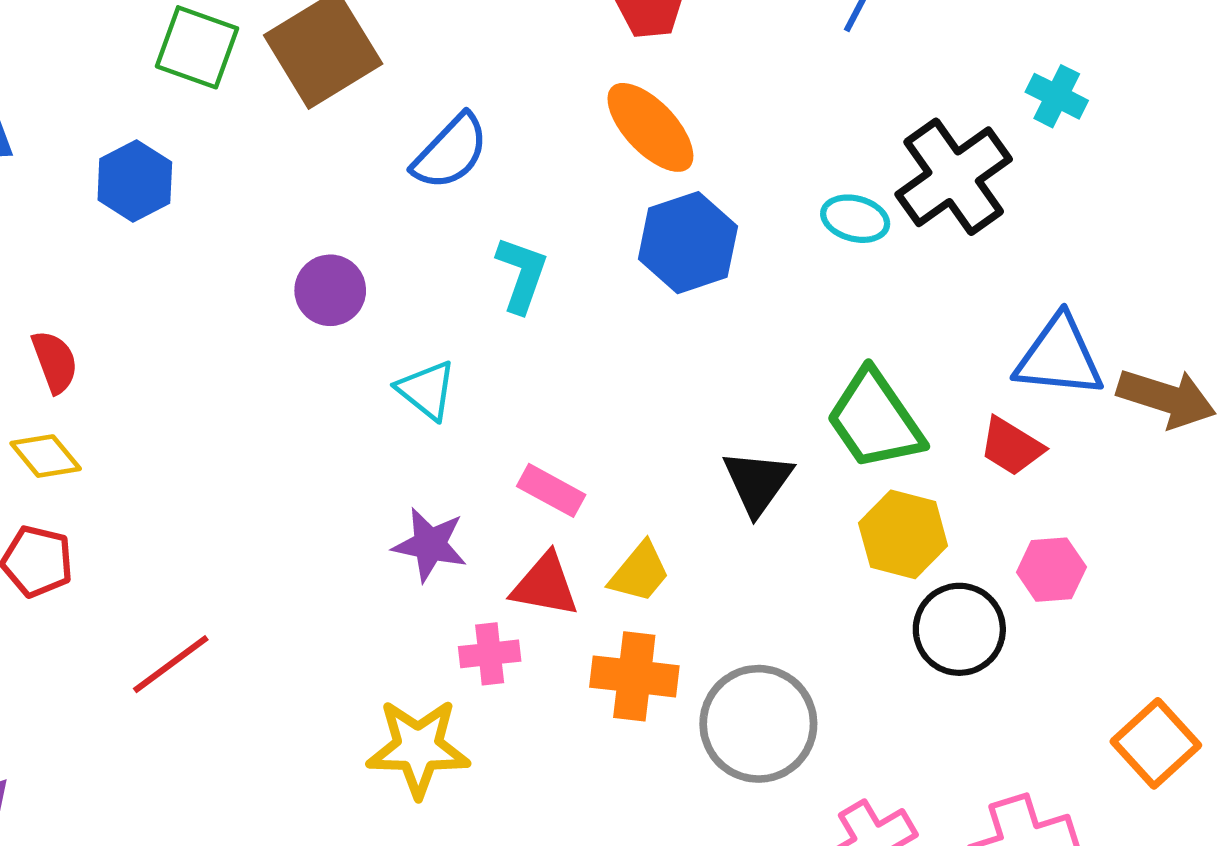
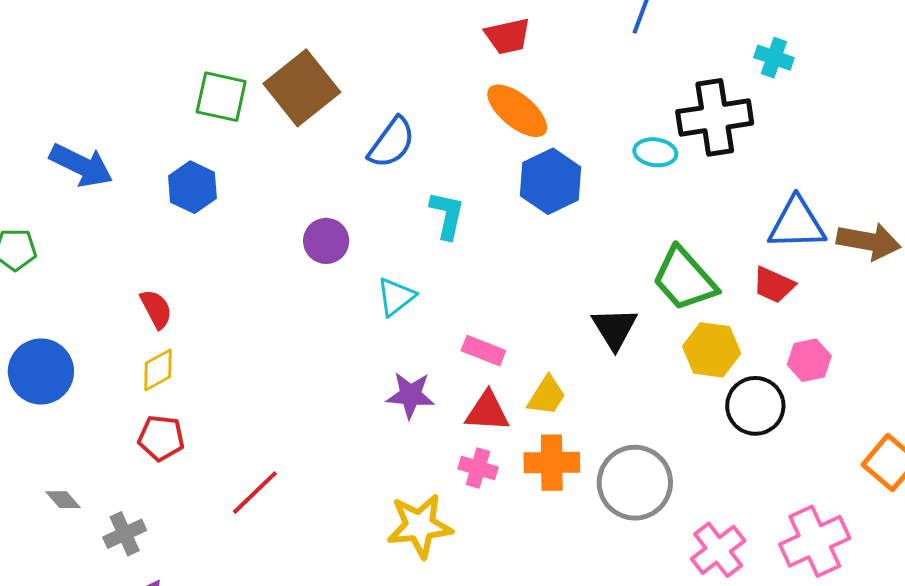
black cross: (954, 177) -> (715, 117), turned 34
cyan triangle: (427, 390) -> (396, 297), turned 51
yellow diamond: (46, 456) -> (158, 370), turned -72
pink cross: (490, 654) -> (478, 468), moved, turned 30

